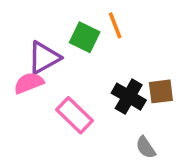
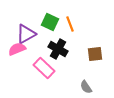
orange line: (115, 25) -> (70, 24), moved
black cross: (129, 97) -> (58, 49), moved

